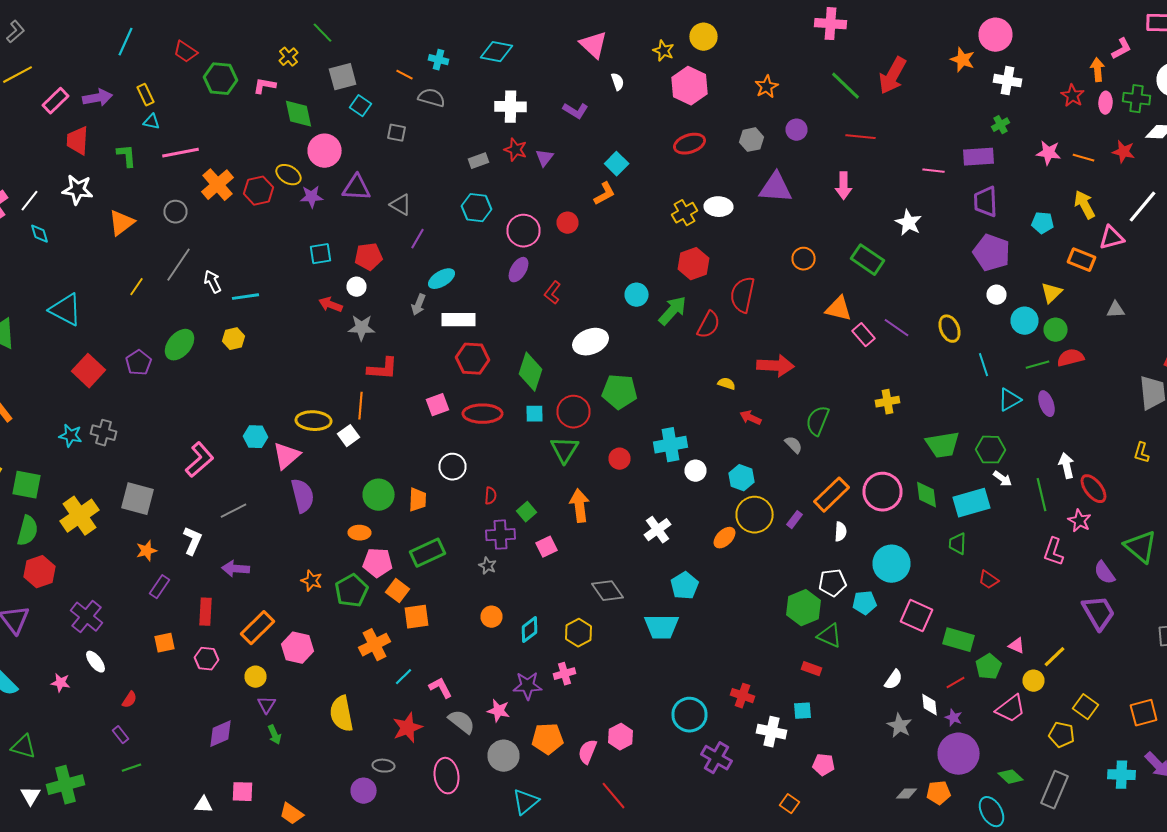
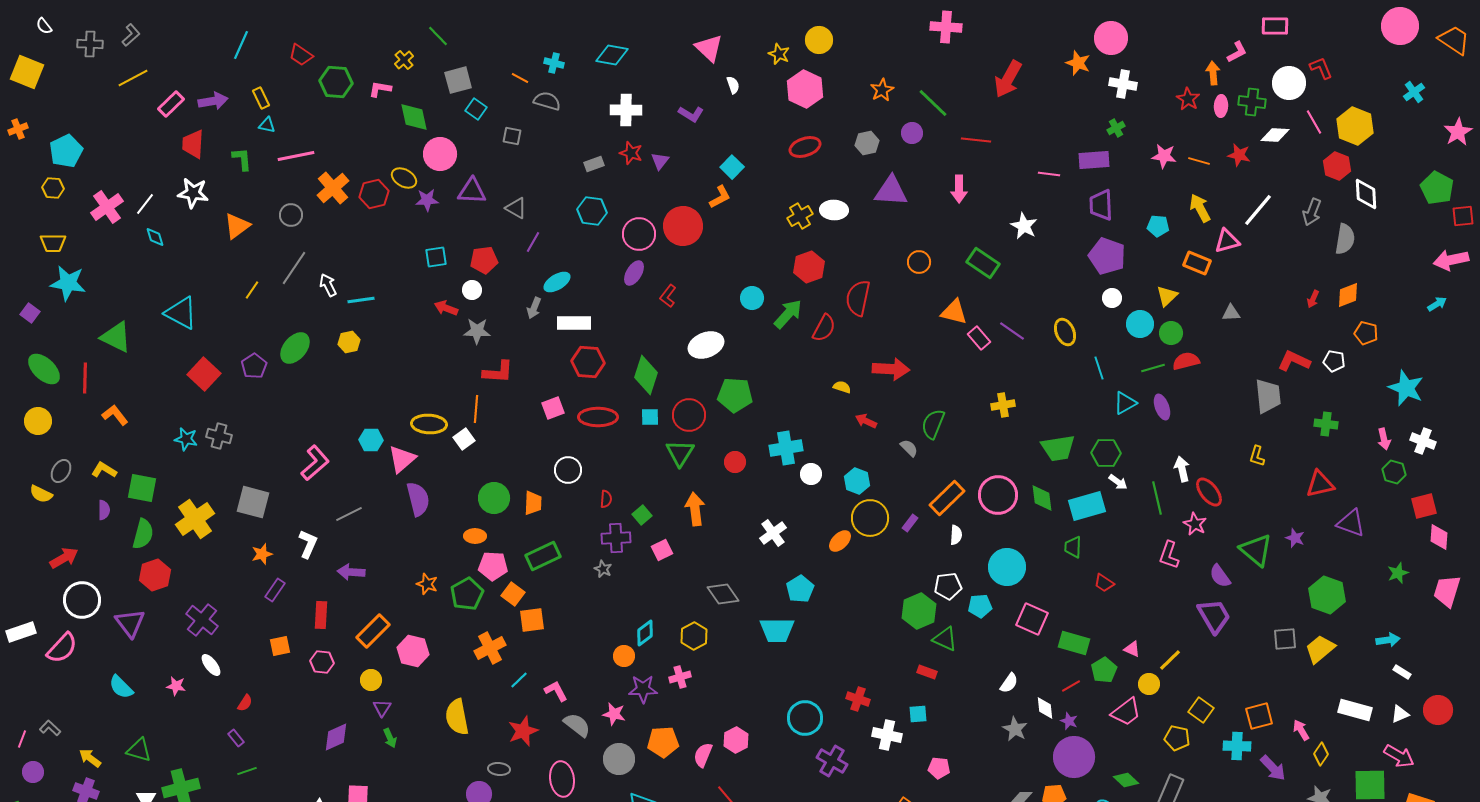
green line: (846, 86) -> (933, 103), moved
red circle: (568, 223) -> (683, 226), size x1.8
orange circle: (492, 617) -> (624, 656), moved
cyan cross: (1122, 775) -> (1237, 746), moved

